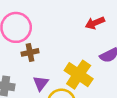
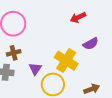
brown cross: (30, 52) -> (14, 53), moved

